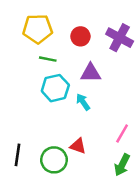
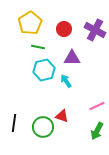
yellow pentagon: (38, 29) -> (30, 23), turned -30
pink line: (122, 133) -> (97, 106), turned 35

